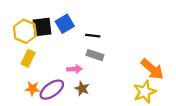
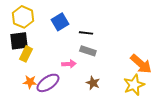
black square: (42, 27) -> (19, 41), moved
yellow hexagon: (25, 31) -> (23, 17), moved
brown star: (82, 89) -> (93, 83), moved

